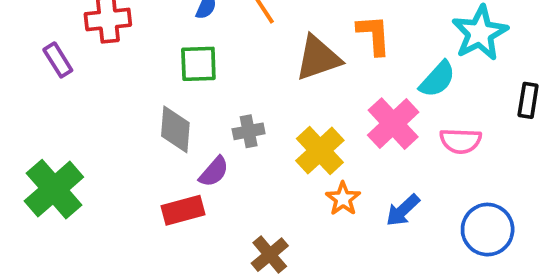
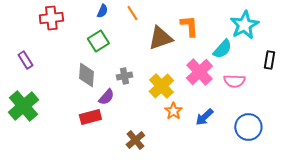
purple rectangle: (58, 60) -> (25, 60), moved
green square: (198, 64) -> (98, 41), turned -30

